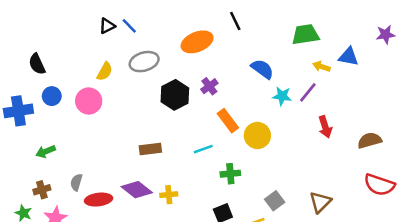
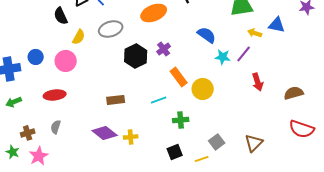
black semicircle: (37, 64) -> (61, 16), moved
green arrow: (46, 151) -> (14, 102), moved
red ellipse: (99, 200) -> (55, 95), moved

